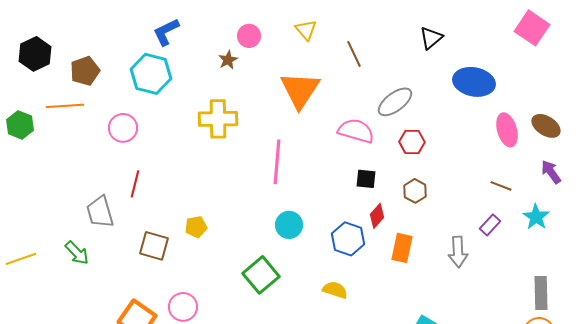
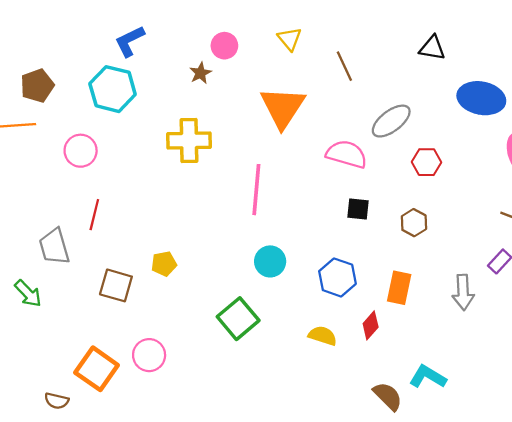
black triangle: (431, 38) -> (432, 48), turned 50
red hexagon: (412, 142) -> (427, 162), moved
red diamond: (377, 216) -> (371, 325), moved

